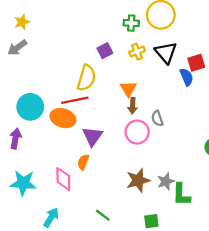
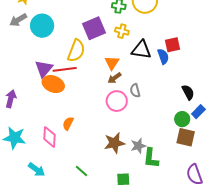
purple square: (105, 51) -> (94, 28), size x1.6
yellow cross: (137, 52) -> (122, 31), turned 32
black triangle: (166, 53) -> (141, 50), moved, turned -45
brown arrow: (133, 106) -> (114, 78), turned 48
cyan circle: (30, 107) -> (42, 26), moved
purple triangle: (92, 136) -> (44, 69), moved
cyan arrow: (51, 217) -> (37, 170), turned 90

